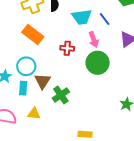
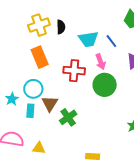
orange rectangle: (33, 35) -> (40, 57), turned 30
red cross: (67, 48) -> (74, 71), size x1.5
yellow triangle: (34, 114) -> (39, 148), moved

